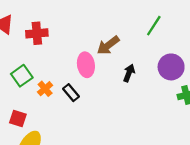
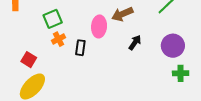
green square: (22, 76) -> (53, 19), moved
black rectangle: (71, 93) -> (80, 48), turned 35

